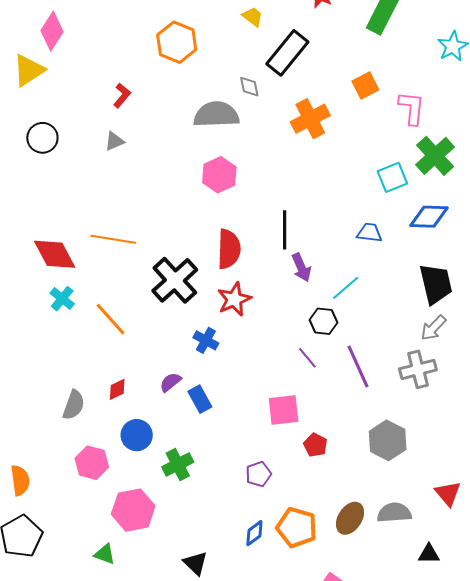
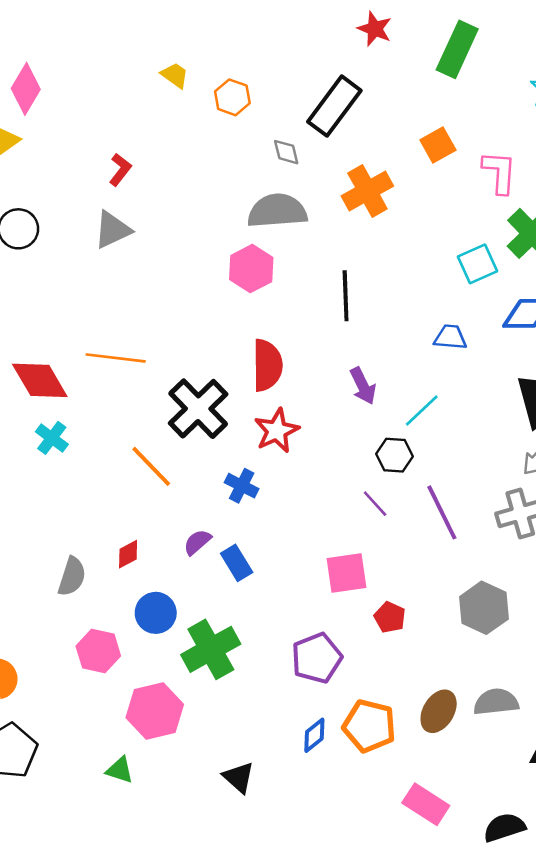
yellow trapezoid: (253, 17) -> (175, 75), moved
orange hexagon: (177, 42) -> (232, 97), moved, size x0.7
gray semicircle: (216, 115) -> (277, 211), moved
gray triangle: (114, 141) -> (113, 230), size x1.5
black line: (285, 230) -> (346, 296), moved
orange line: (110, 319) -> (151, 466), moved
green cross: (178, 464) -> (211, 649), size x1.4
purple pentagon: (258, 474) -> (317, 658), size x1.5

